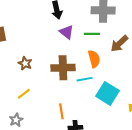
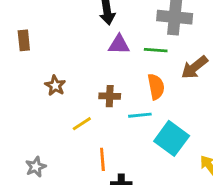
purple triangle: (67, 32) -> (119, 45), turned -42
brown cross: (63, 68) -> (110, 96), size x0.6
yellow line: (24, 94) -> (82, 124), moved

